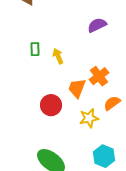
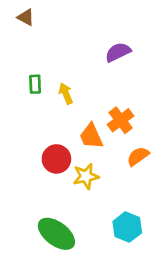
orange trapezoid: (77, 88) -> (91, 136), turned -45
yellow star: (89, 118) -> (86, 176), moved

